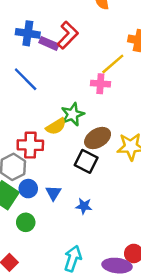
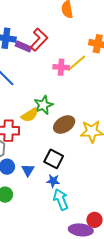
pink cross: (100, 84) -> (61, 67), moved
black square: (86, 161) -> (54, 159), moved
cyan arrow: (73, 259) -> (61, 199), moved, turned -40

